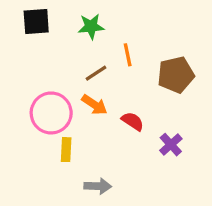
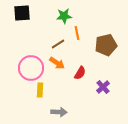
green star: (91, 27) -> (64, 16), moved
red semicircle: (133, 121) -> (80, 73), turned 88

